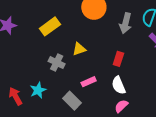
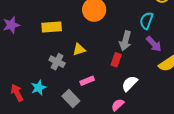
gray arrow: (126, 23) -> (125, 41), moved
yellow rectangle: (50, 26) -> (52, 27), turned 30
white semicircle: (119, 85) -> (130, 84), moved, turned 66

